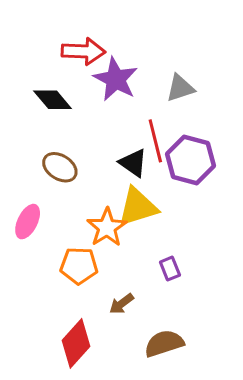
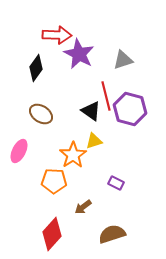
black diamond: (53, 100) -> (36, 68), turned 76
yellow triangle: (138, 207) -> (94, 141), size x0.6
purple rectangle: (170, 269) -> (116, 183), turned -42

